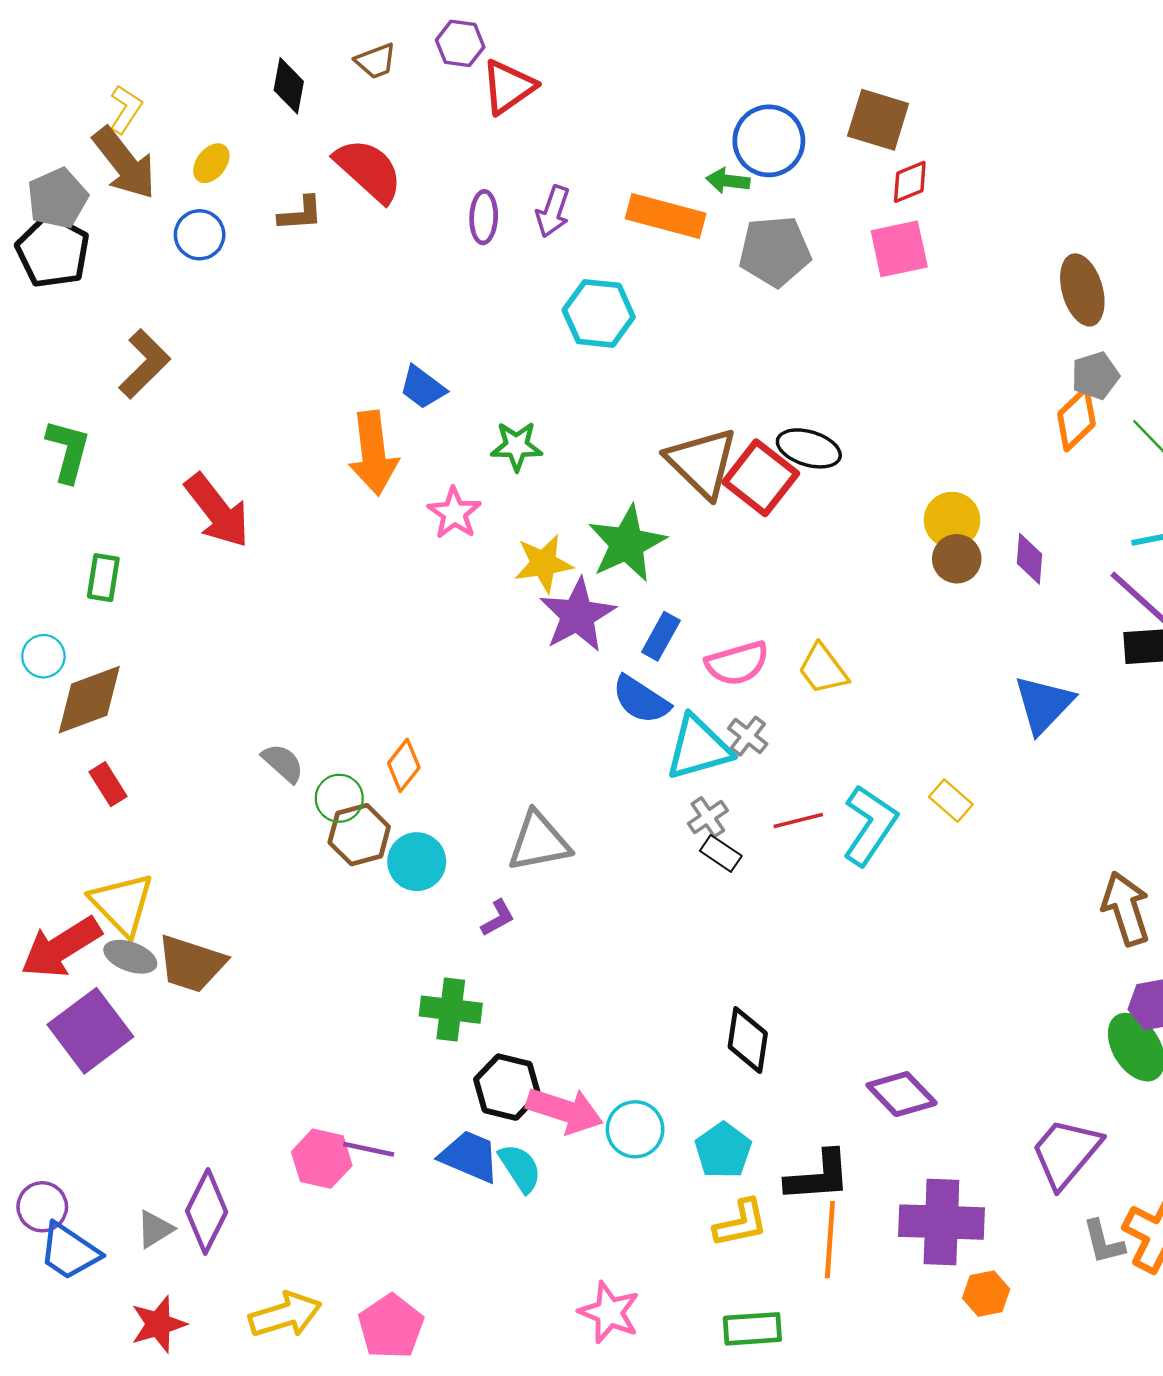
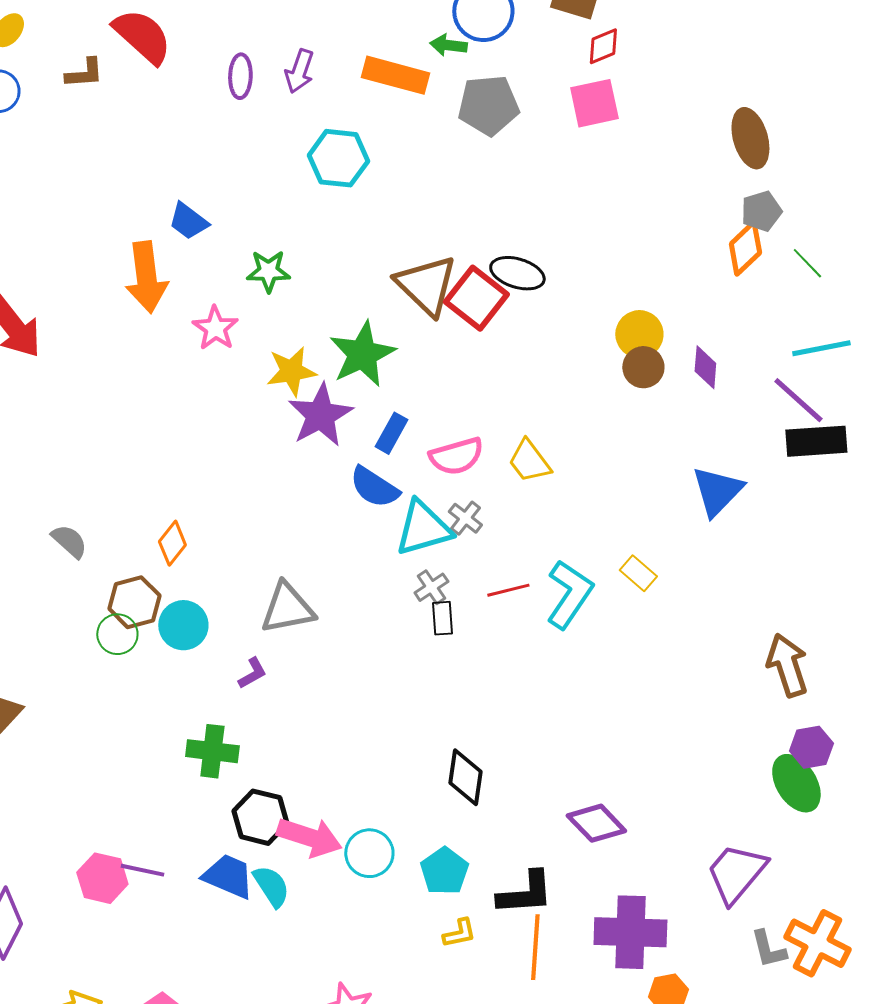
green circle: (339, 798) -> (117, 634), moved
black rectangle: (721, 853) -> (442, 618), turned 52
yellow L-shape: (741, 1223) -> (459, 933), size x0.7

